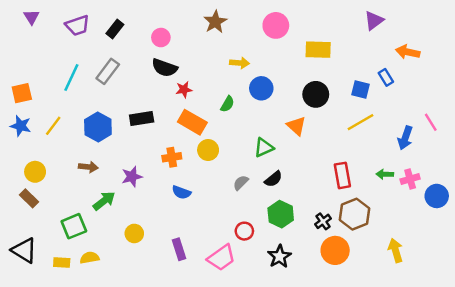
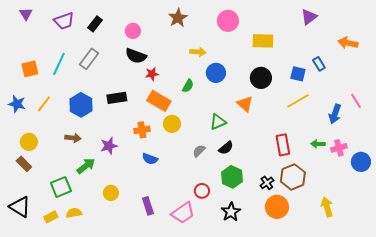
orange arrow: (408, 52) -> (348, 43), moved
orange square: (22, 93) -> (30, 69), moved
yellow rectangle: (62, 263) -> (51, 217), turned -32

